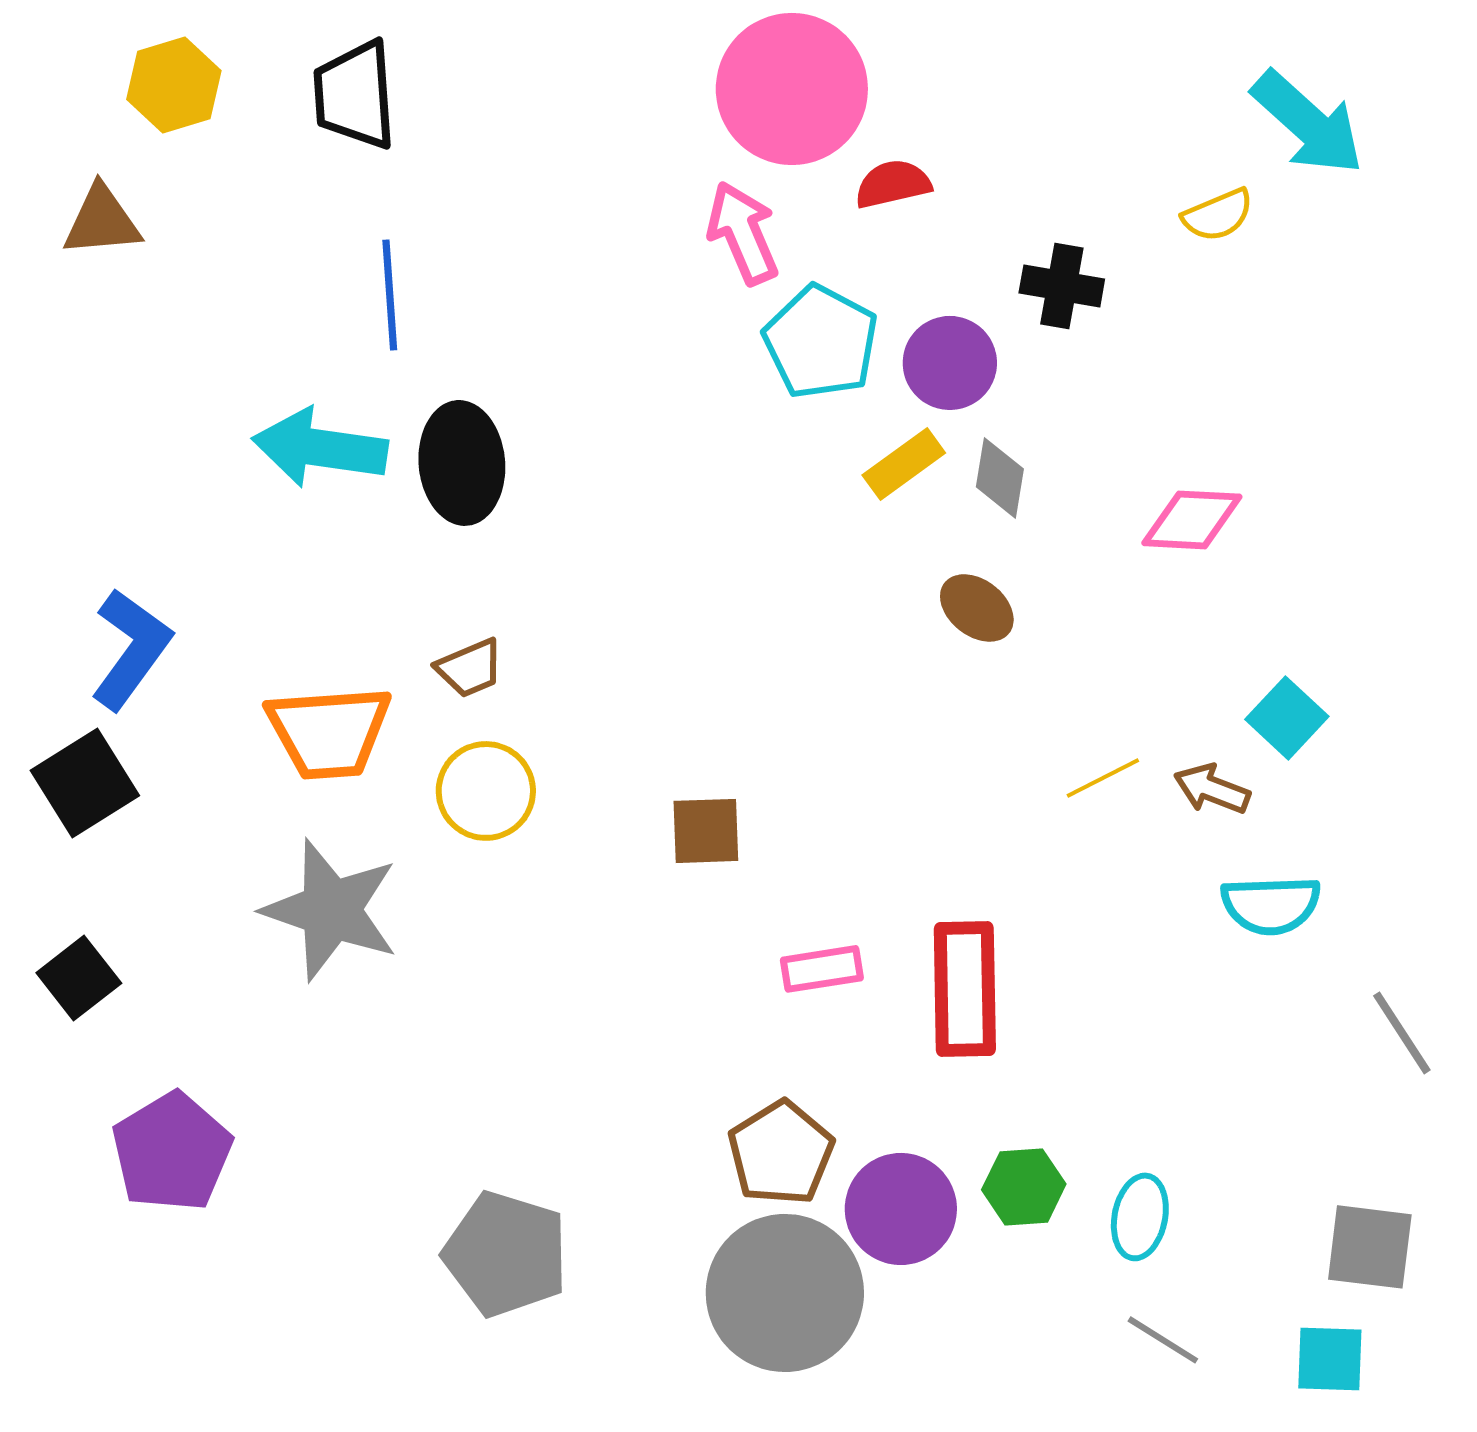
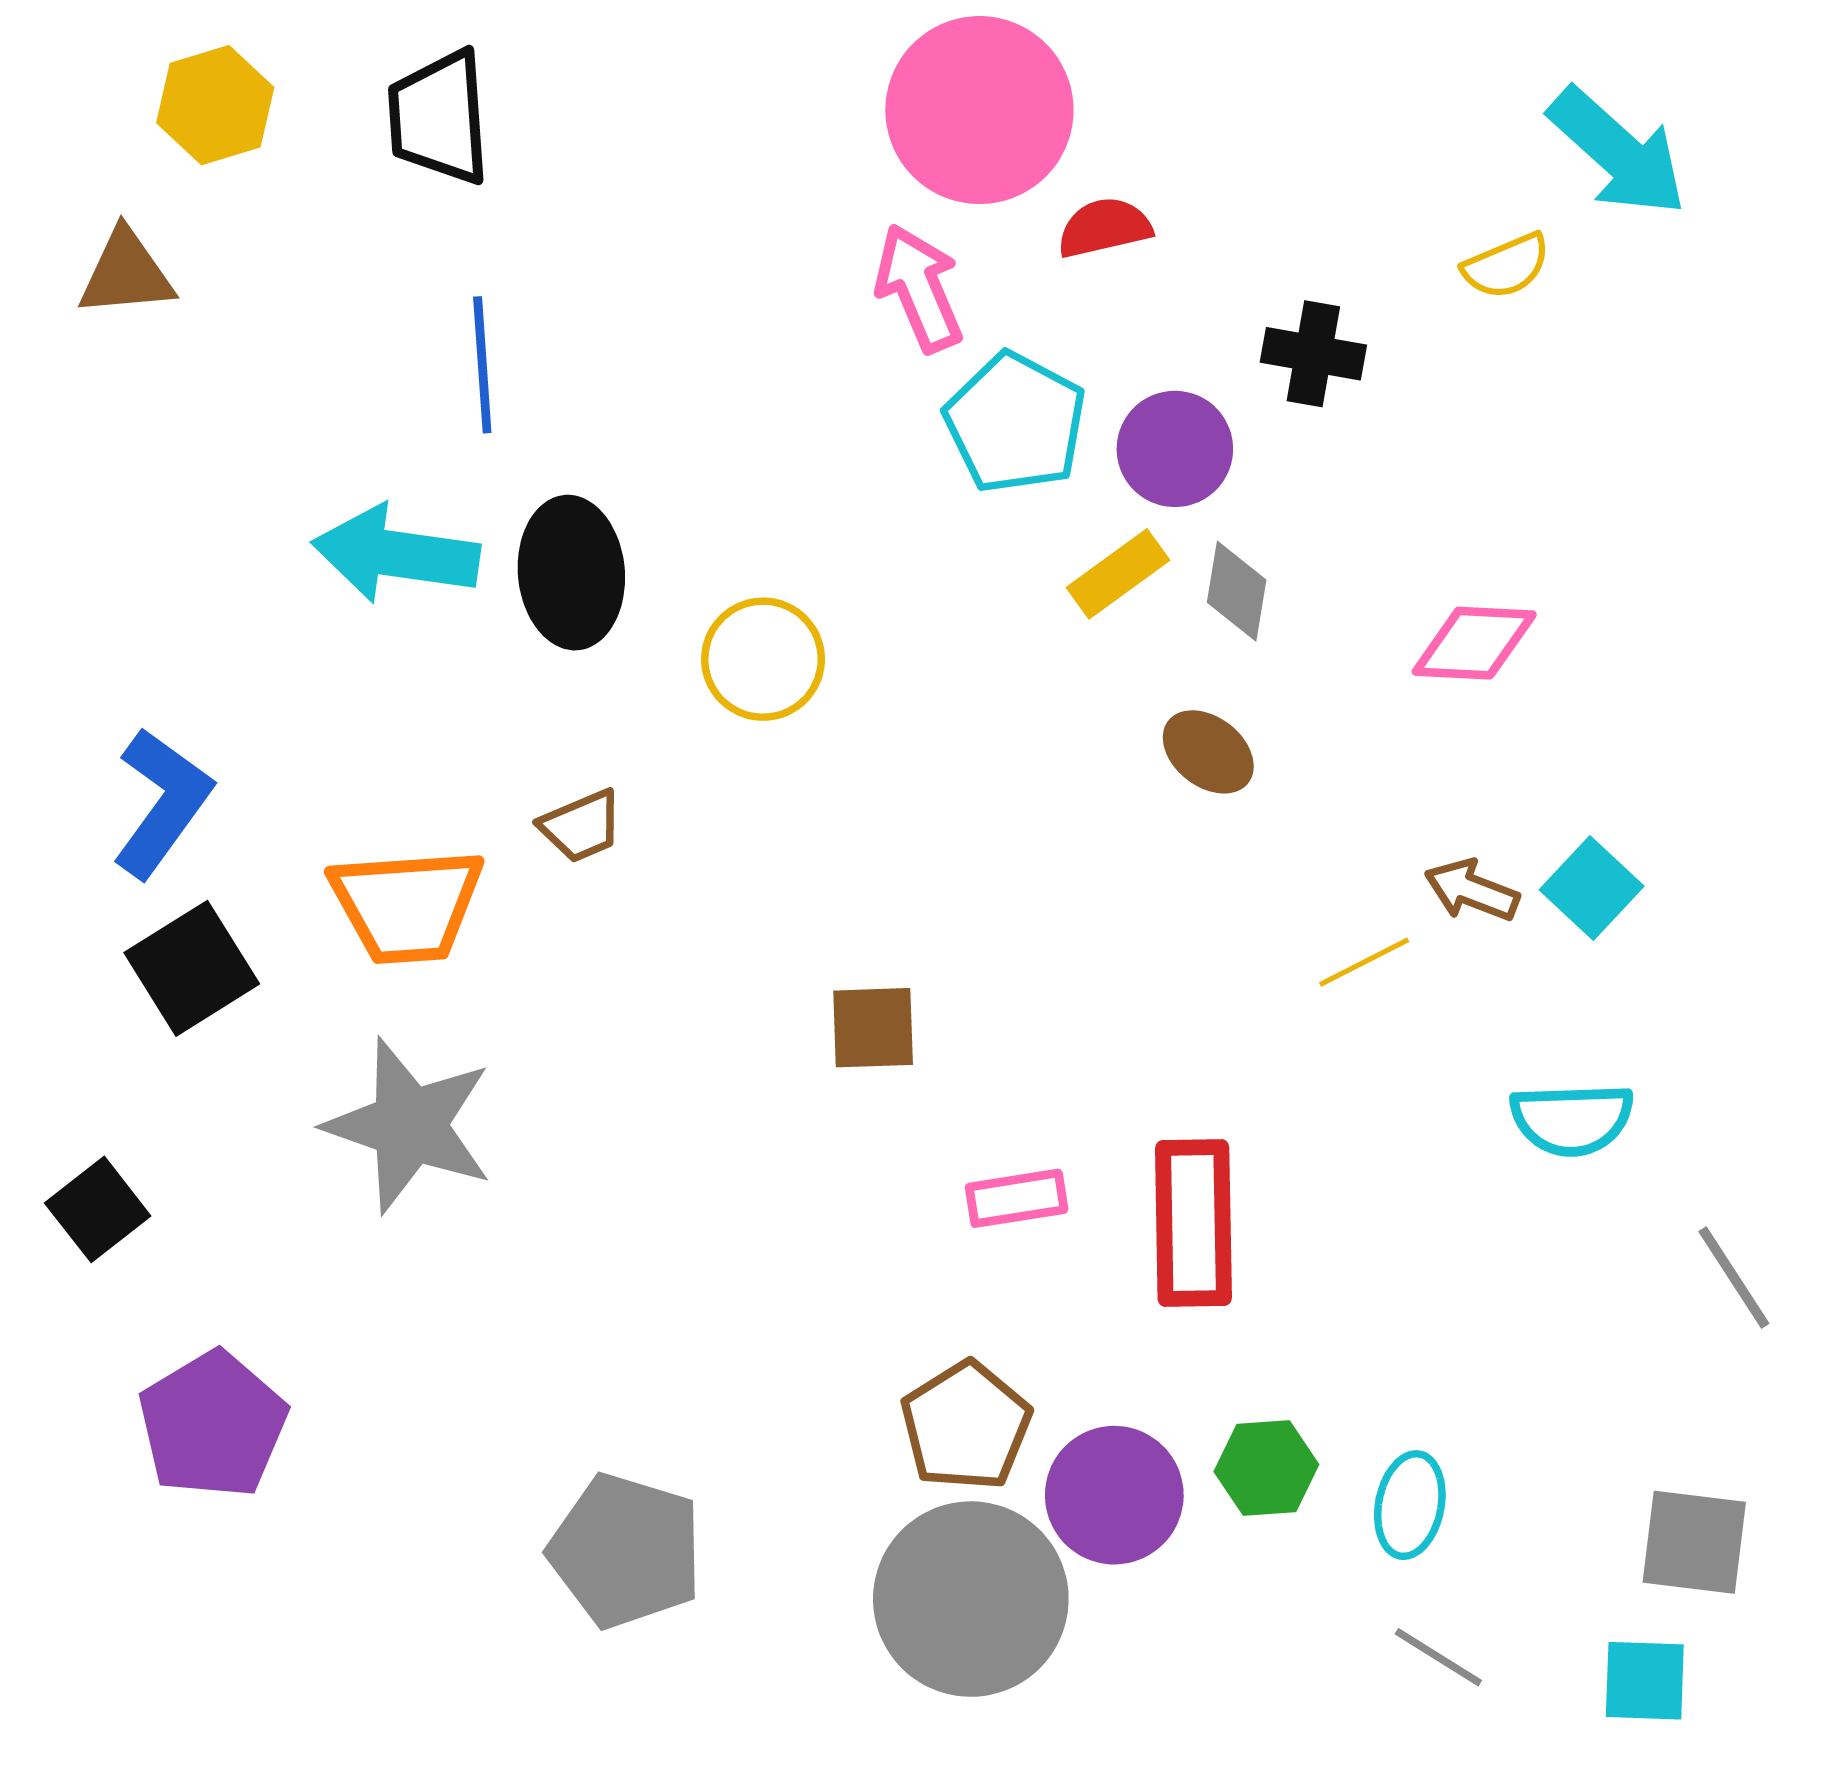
black square: (85, 783) -> (192, 968), moved
brown arrow: (1212, 789) -> (1472, 890), moved
yellow circle: (486, 791) -> (763, 659), moved

